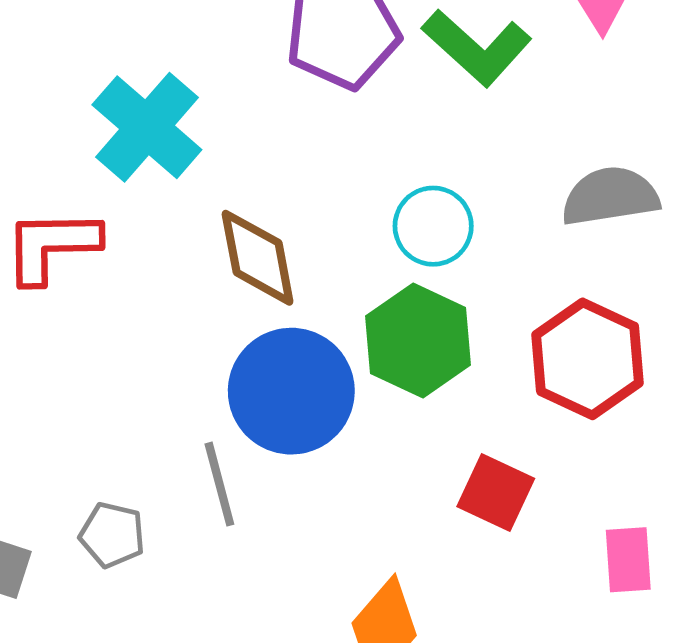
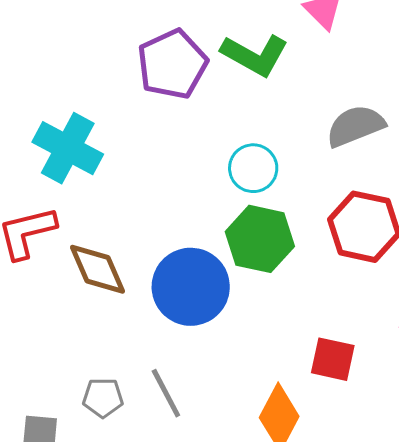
brown diamond: (258, 258) -> (97, 269), moved
gray line: (219, 484) -> (166, 393), moved
red square: (496, 492) -> (333, 359), moved

